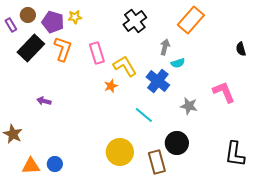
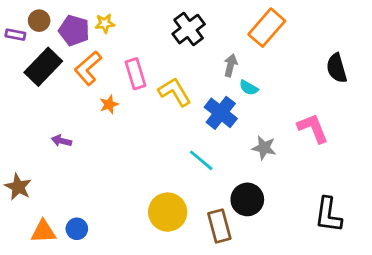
purple rectangle: (11, 25) -> (15, 35), turned -48
orange L-shape: (63, 49) -> (88, 68), turned -150
black semicircle: (241, 49) -> (337, 68), size x1.5
cyan semicircle: (178, 63) -> (249, 88), turned 48
orange star: (111, 86) -> (109, 104), moved

